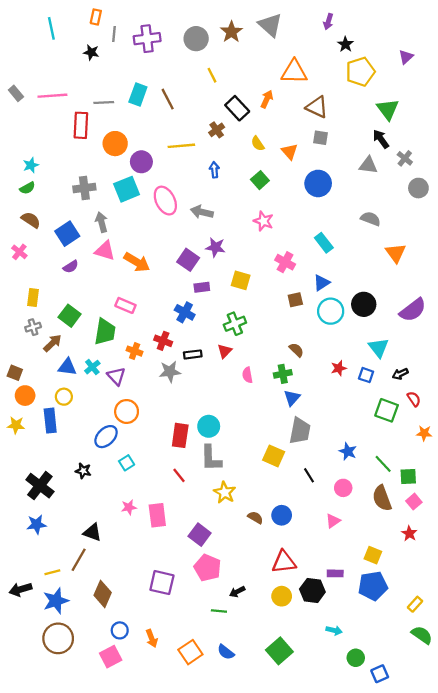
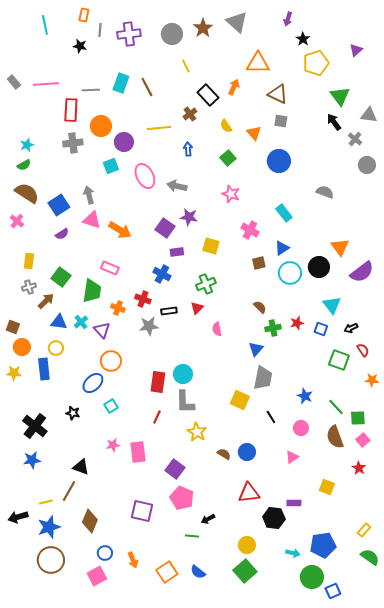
gray triangle: (368, 165) -> (369, 115), moved
gray cross: (84, 188) -> (73, 143), moved
cyan square: (127, 189) -> (111, 166), size x0.7
brown semicircle: (31, 220) -> (27, 193), size x1.4
orange triangle: (396, 253) -> (340, 247), moved
green cross: (283, 374) -> (273, 328), moved
red line: (179, 475) -> (157, 417), turned 64
blue pentagon: (373, 586) -> (323, 545), moved
yellow circle: (282, 596) -> (247, 545), moved
green circle: (356, 658) -> (312, 577), size x1.5

